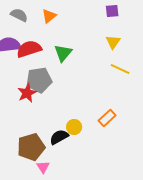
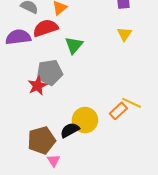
red semicircle: (29, 49) -> (46, 28), moved
yellow line: (120, 69) -> (132, 103), moved
yellow circle: (74, 127) -> (85, 120), size x1.6

